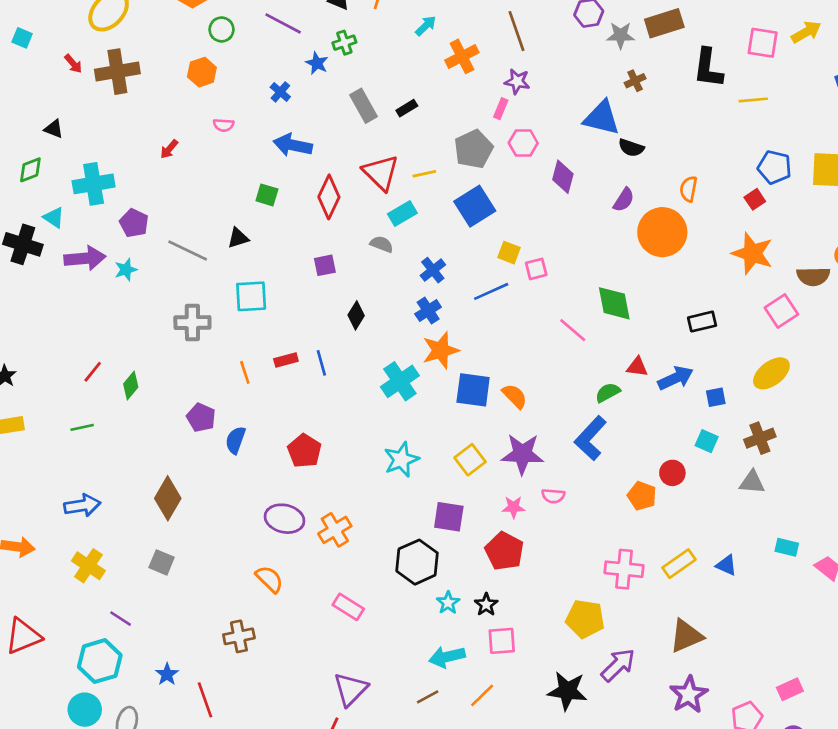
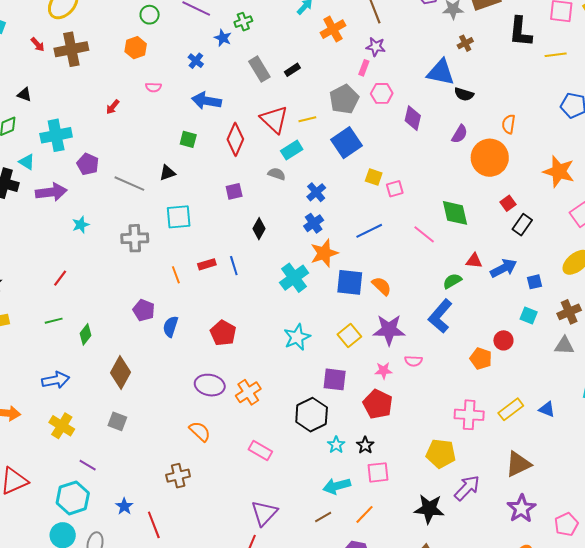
red square: (755, 199) -> (508, 203), moved
cyan star: (126, 270) -> (81, 225), moved
blue line: (491, 291) -> (369, 231), moved
black rectangle: (702, 322) -> (522, 225), turned -40
green diamond: (131, 385) -> (86, 334), moved

